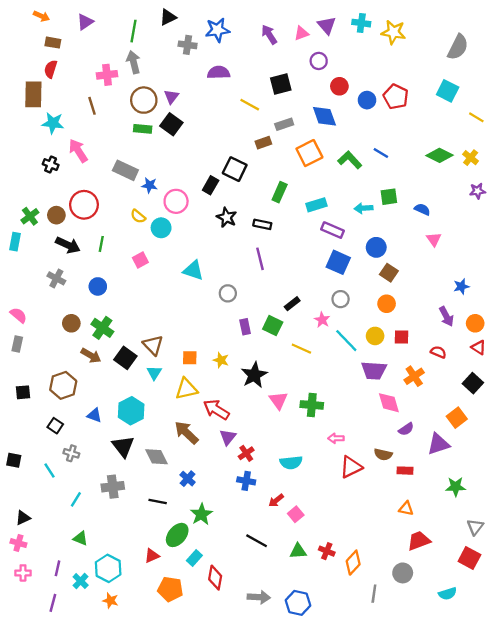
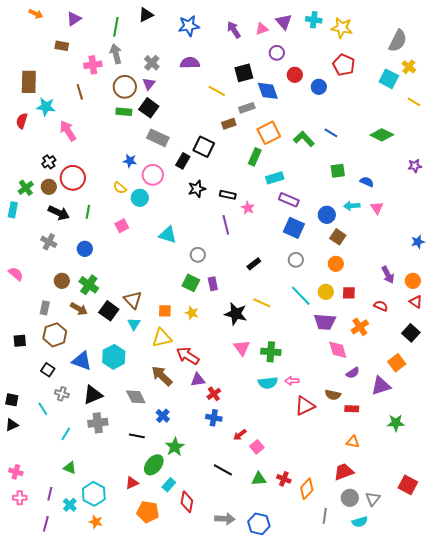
brown rectangle: (53, 43) -> (62, 46), moved
gray cross: (188, 45) -> (152, 63), moved, turned 35
red semicircle: (51, 69) -> (22, 121), moved
red pentagon: (396, 97) -> (344, 65), moved
blue diamond: (324, 116) -> (268, 91), moved
yellow cross: (471, 158) -> (409, 67), moved
black cross: (51, 165) -> (49, 162), moved, turned 32
gray rectangle: (125, 170) -> (158, 138), moved
green rectangle: (280, 192) -> (255, 157), moved
cyan arrow: (364, 208) -> (352, 206), moved
black star: (227, 217) -> (197, 189), turned 30
blue star: (461, 286) -> (418, 242), moved
pink star: (322, 320) -> (248, 208), moved
green square: (273, 326) -> (191, 283), moved
gray rectangle: (17, 344) -> (45, 308), moved
black star: (254, 375) -> (236, 314), moved, turned -30
blue triangle: (94, 415) -> (82, 361), size x1.5
purple triangle: (228, 437) -> (198, 380), turned 42
black triangle: (123, 446) -> (93, 395), moved, turned 45
cyan semicircle: (291, 462) -> (268, 383), moved
black triangle: (23, 518) -> (12, 425), moved
gray triangle: (475, 527) -> (373, 499), moved
red trapezoid: (419, 541) -> (344, 472), moved
cyan semicircle: (448, 594) -> (360, 522), moved

